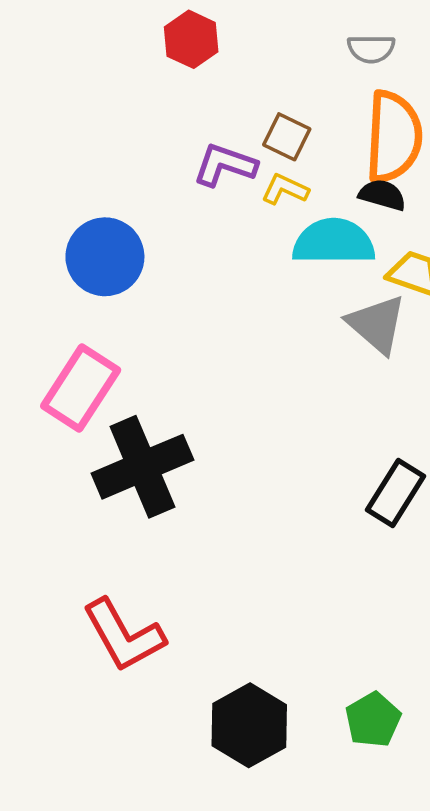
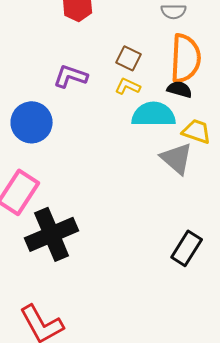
purple L-shape: (225, 165) -> (71, 76), moved

